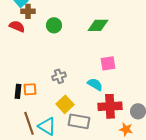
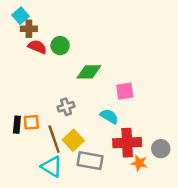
green diamond: (98, 25) -> (89, 72), moved
red semicircle: (17, 26) -> (37, 47), moved
brown line: (29, 123) -> (54, 139), moved
orange star: (126, 129) -> (139, 163), moved

